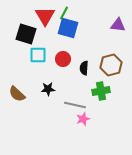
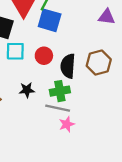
black semicircle: (84, 68) -> (68, 66), size x1.5
green cross: (101, 91) -> (60, 91), moved

